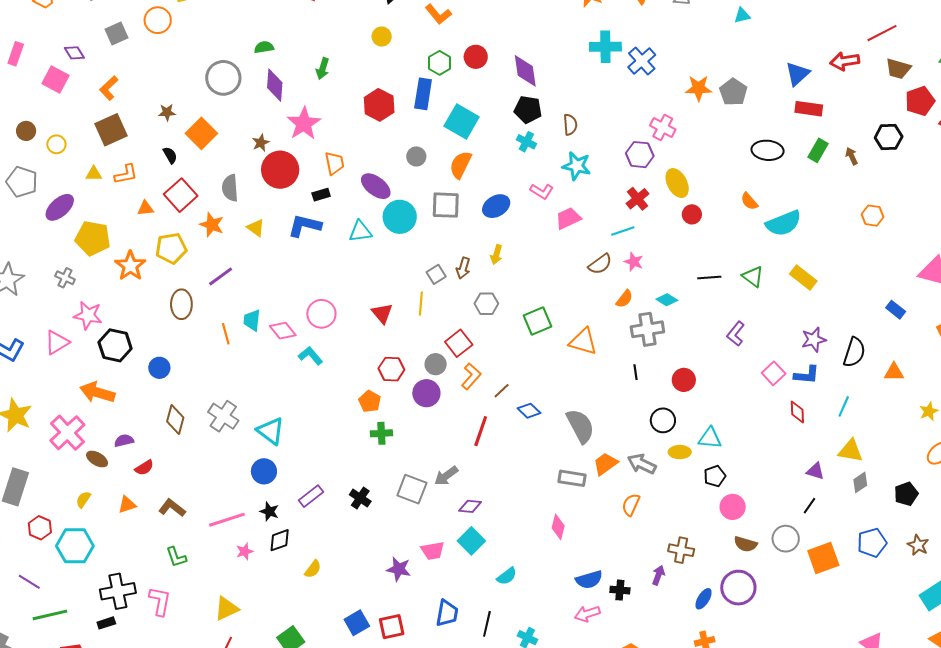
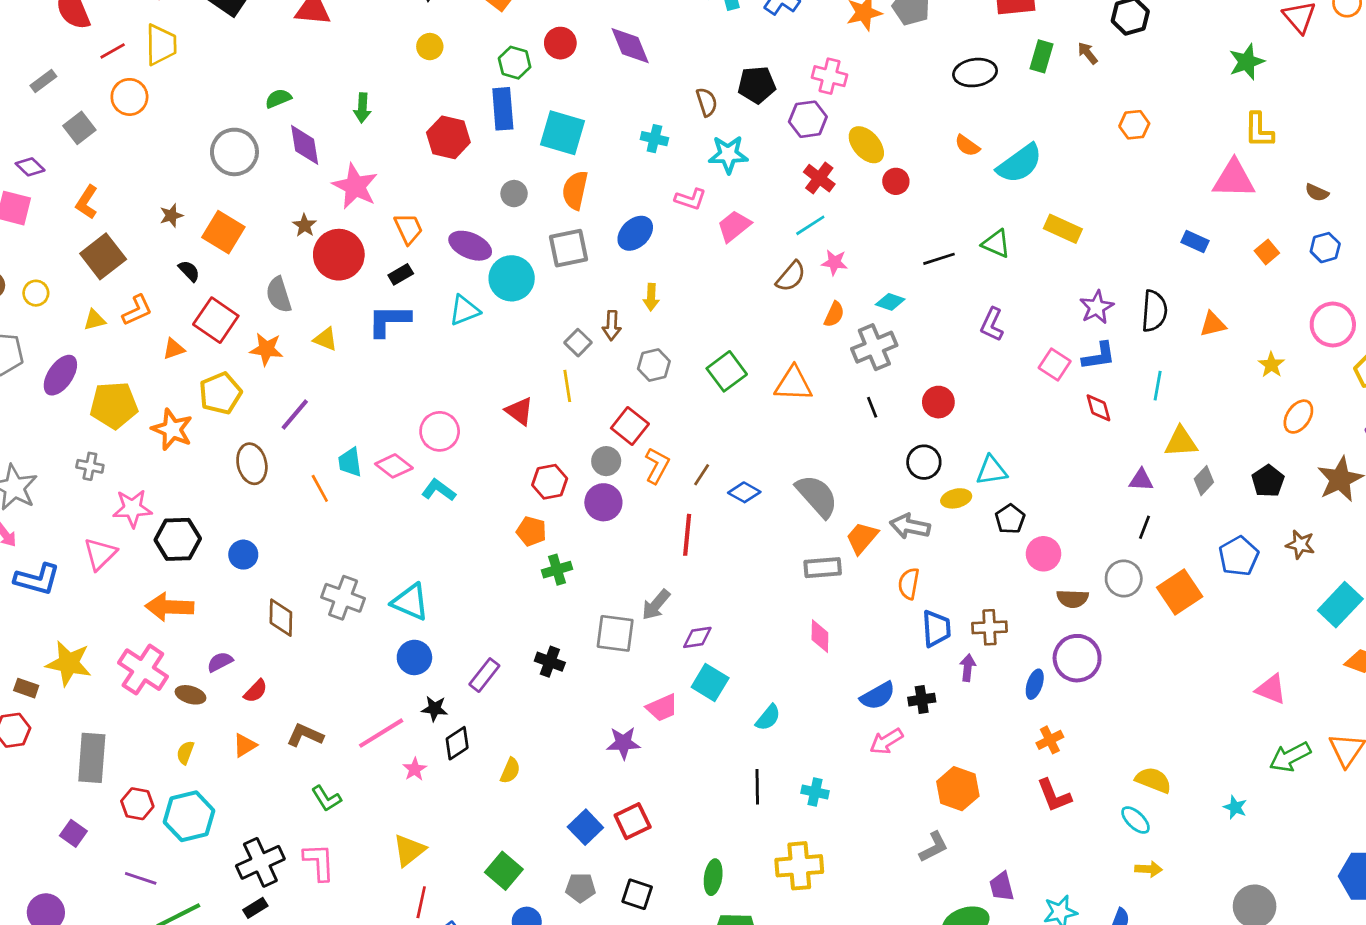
black pentagon: (528, 110) -> (757, 85), moved
blue trapezoid: (447, 613) -> (936, 629), moved

